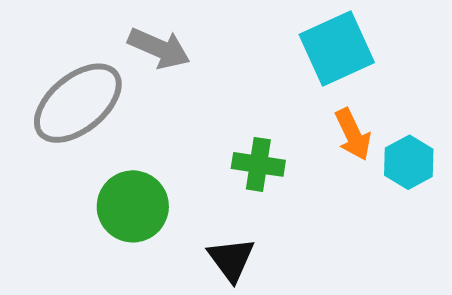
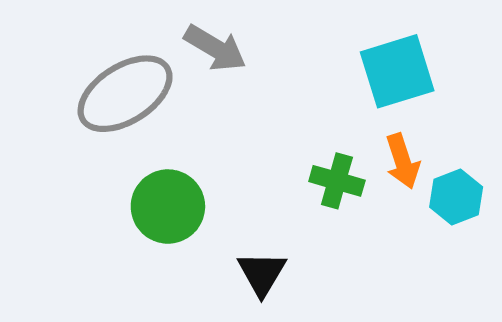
green cross: (258, 164) -> (337, 181), moved

